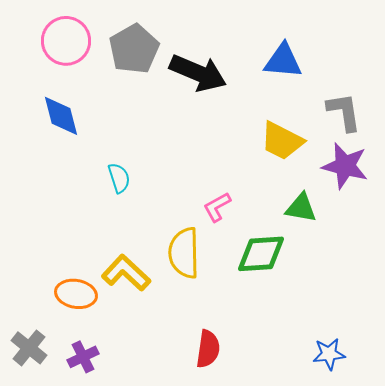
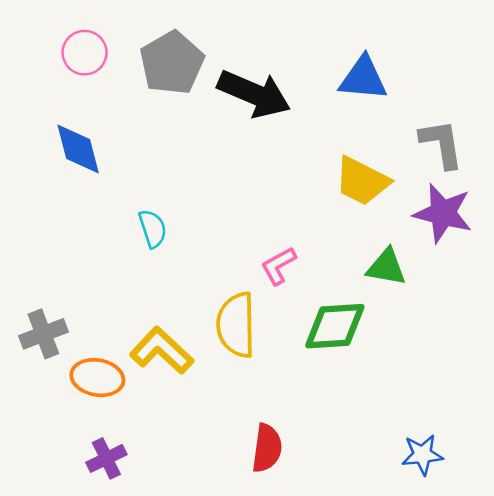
pink circle: (66, 41) -> (85, 53), size x0.7
gray cross: (29, 348) -> (43, 334), moved, turned 30

